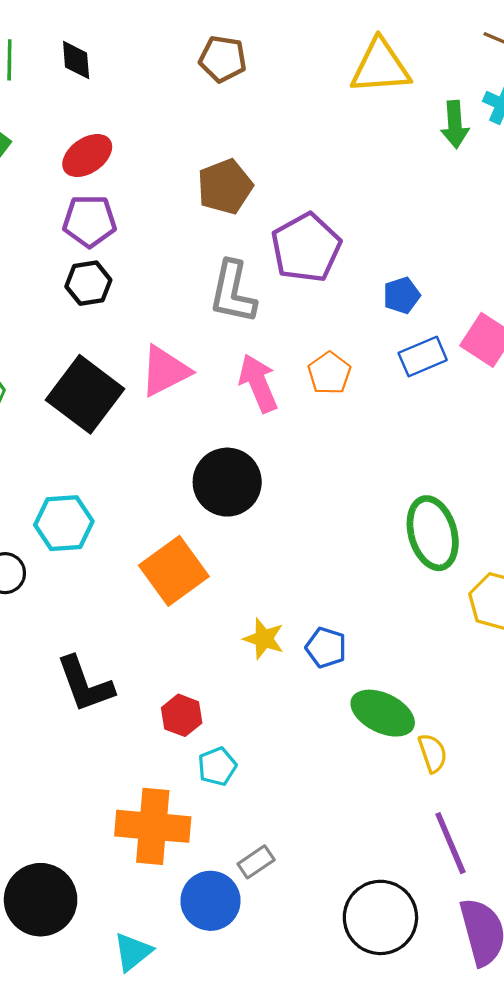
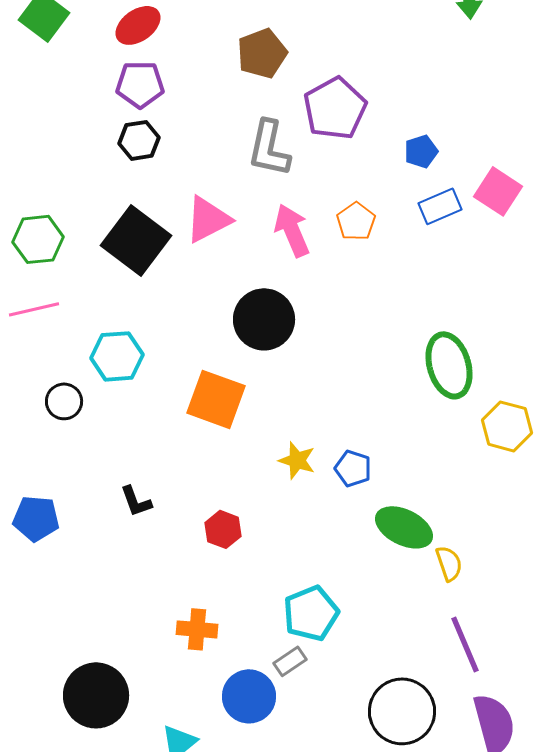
orange square: (174, 571) -> (216, 399), turned -34
black L-shape: (85, 684) -> (136, 501), size x0.6
cyan pentagon: (217, 766) -> (311, 613), moved, size x1.6
orange cross: (153, 826) -> (197, 629), size x0.6

